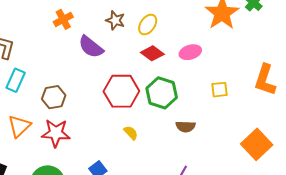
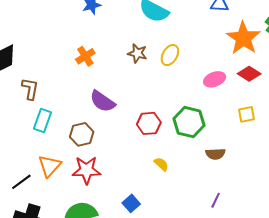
purple semicircle: (91, 47) -> (102, 101), moved
red diamond: (152, 53) -> (249, 74), moved
red hexagon: (121, 91) -> (149, 123), size x0.7

